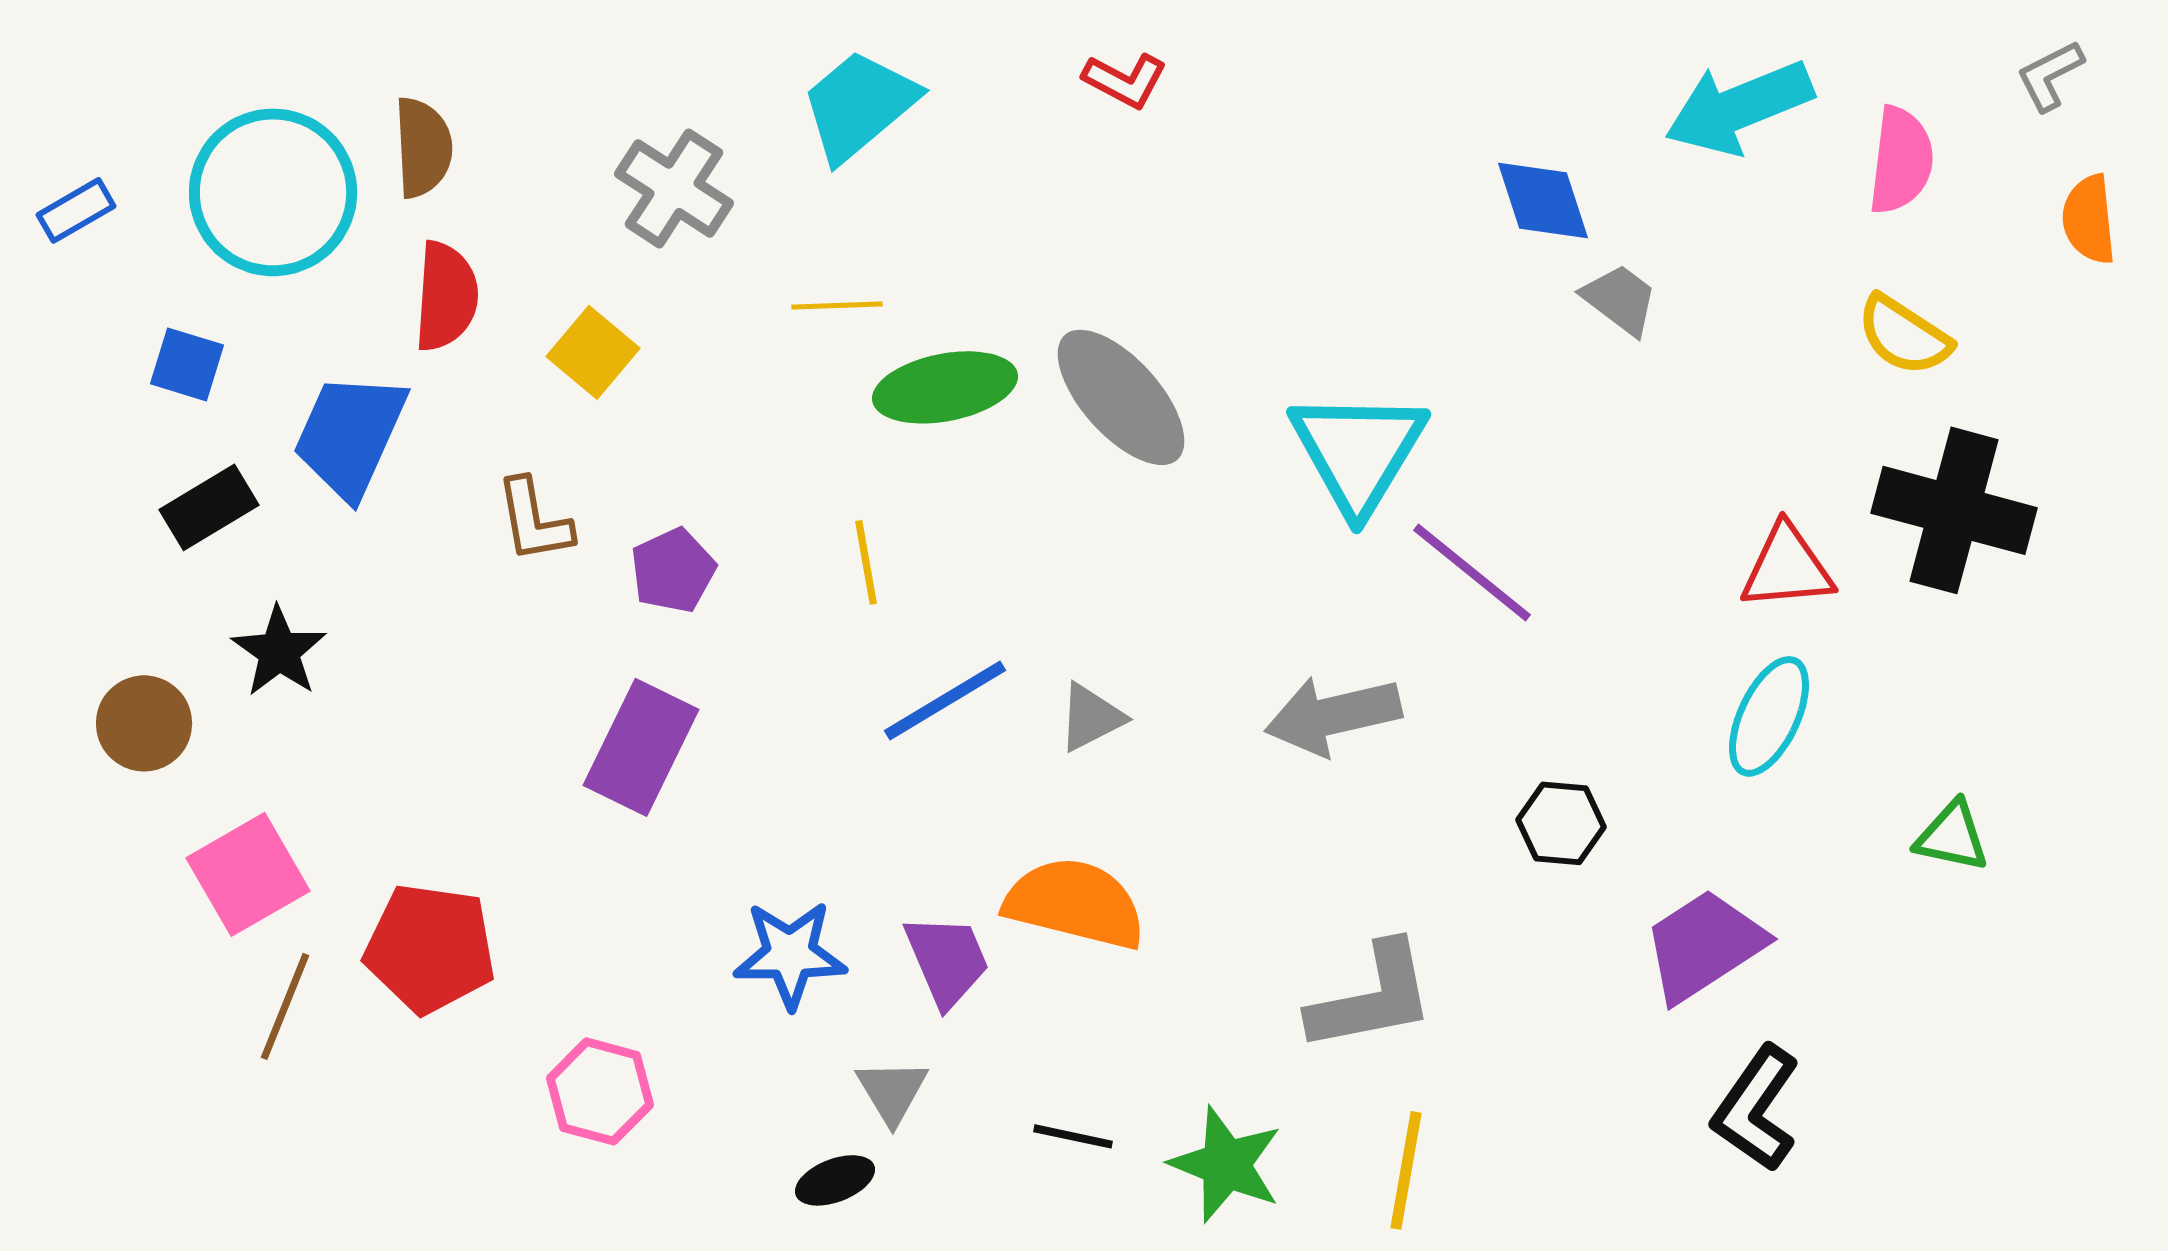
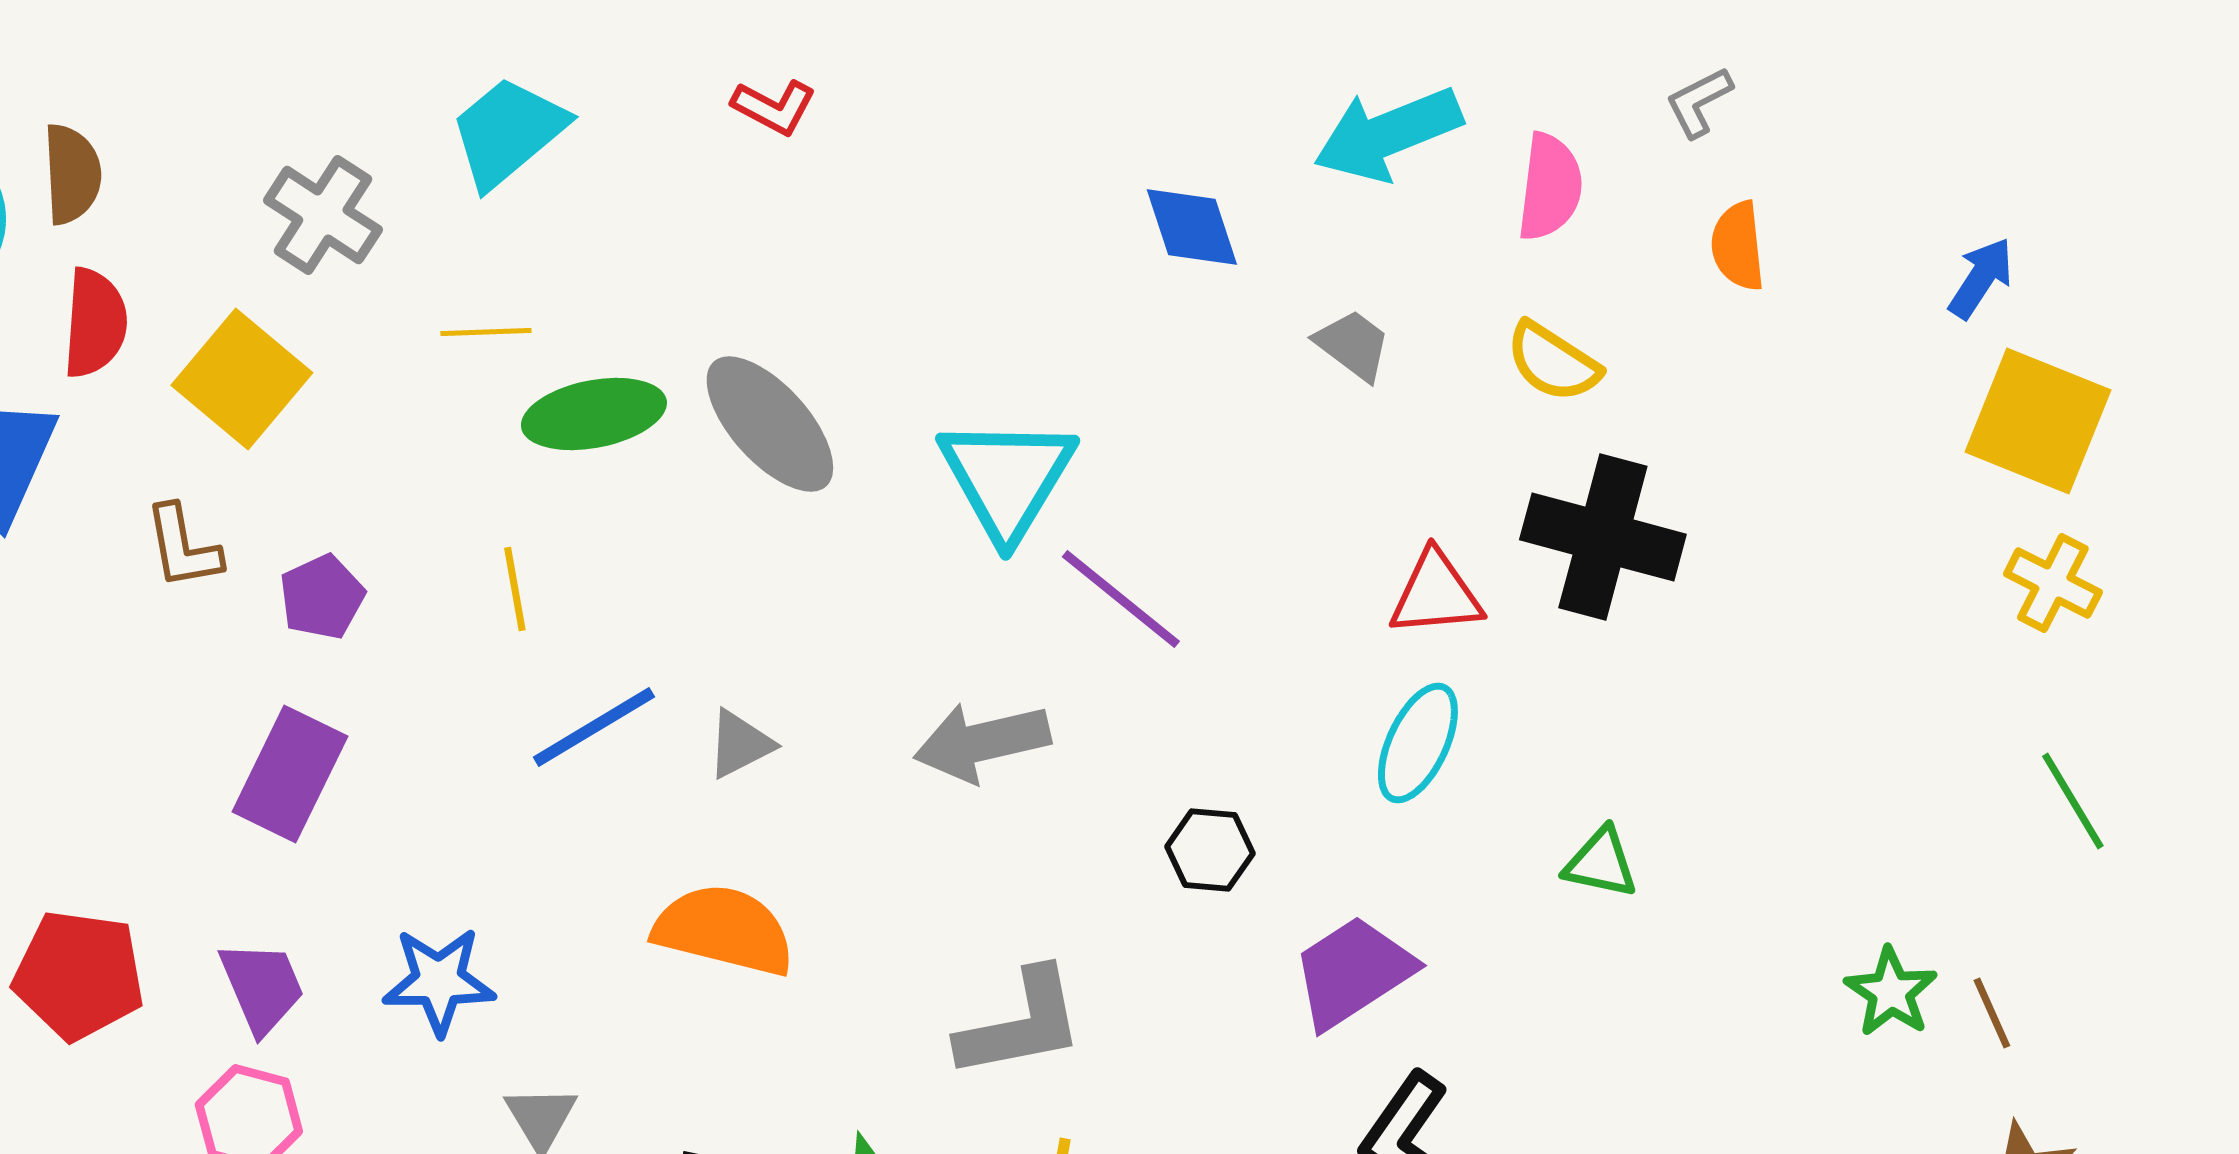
gray trapezoid: (1620, 299) -> (1353, 345), moved
yellow square: (593, 352) -> (242, 379), size x1.5
purple trapezoid: (947, 960) -> (262, 987), moved

